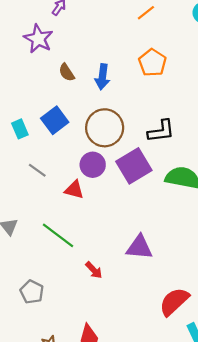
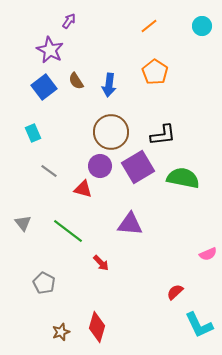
blue square: (55, 120) -> (44, 87), moved
purple triangle: (139, 247) -> (130, 224), moved
red semicircle: (174, 302) -> (175, 292), size x0.6

